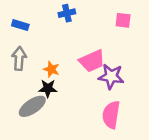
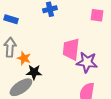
pink trapezoid: (92, 61) -> (71, 49), turned 120
orange star: (51, 69) -> (24, 58), moved

